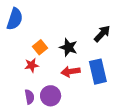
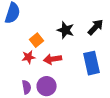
black star: (68, 47) -> (66, 30), moved
red arrow: (71, 72) -> (53, 59), moved

